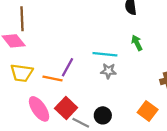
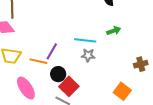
green arrow: (137, 43) -> (114, 31), turned 96
red square: (66, 108) -> (69, 86), moved
black circle: (103, 115) -> (58, 74), moved

